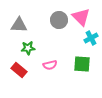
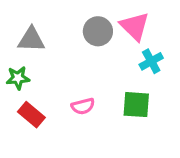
green star: (28, 48) -> (18, 78), moved

